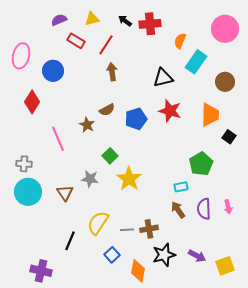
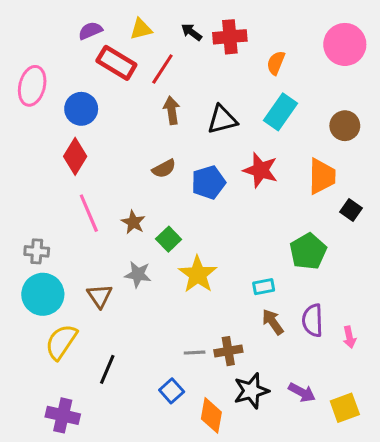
red rectangle: (76, 41) -> (116, 63), size x1.4
cyan rectangle: (196, 62) -> (280, 112), moved
black triangle: (163, 78) -> (222, 120), moved
red diamond: (32, 102) -> (75, 156), moved
brown star: (87, 125) -> (133, 222), moved
cyan rectangle: (181, 187) -> (264, 287), moved
pink arrow: (228, 207) -> (349, 337), moved
yellow semicircle: (98, 223) -> (61, 342), moved

